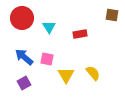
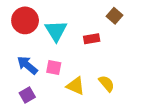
brown square: (112, 15) -> (115, 16), moved, turned 32
cyan triangle: (49, 27) -> (56, 31), size x1.5
yellow triangle: (66, 75) -> (76, 86), turned -36

